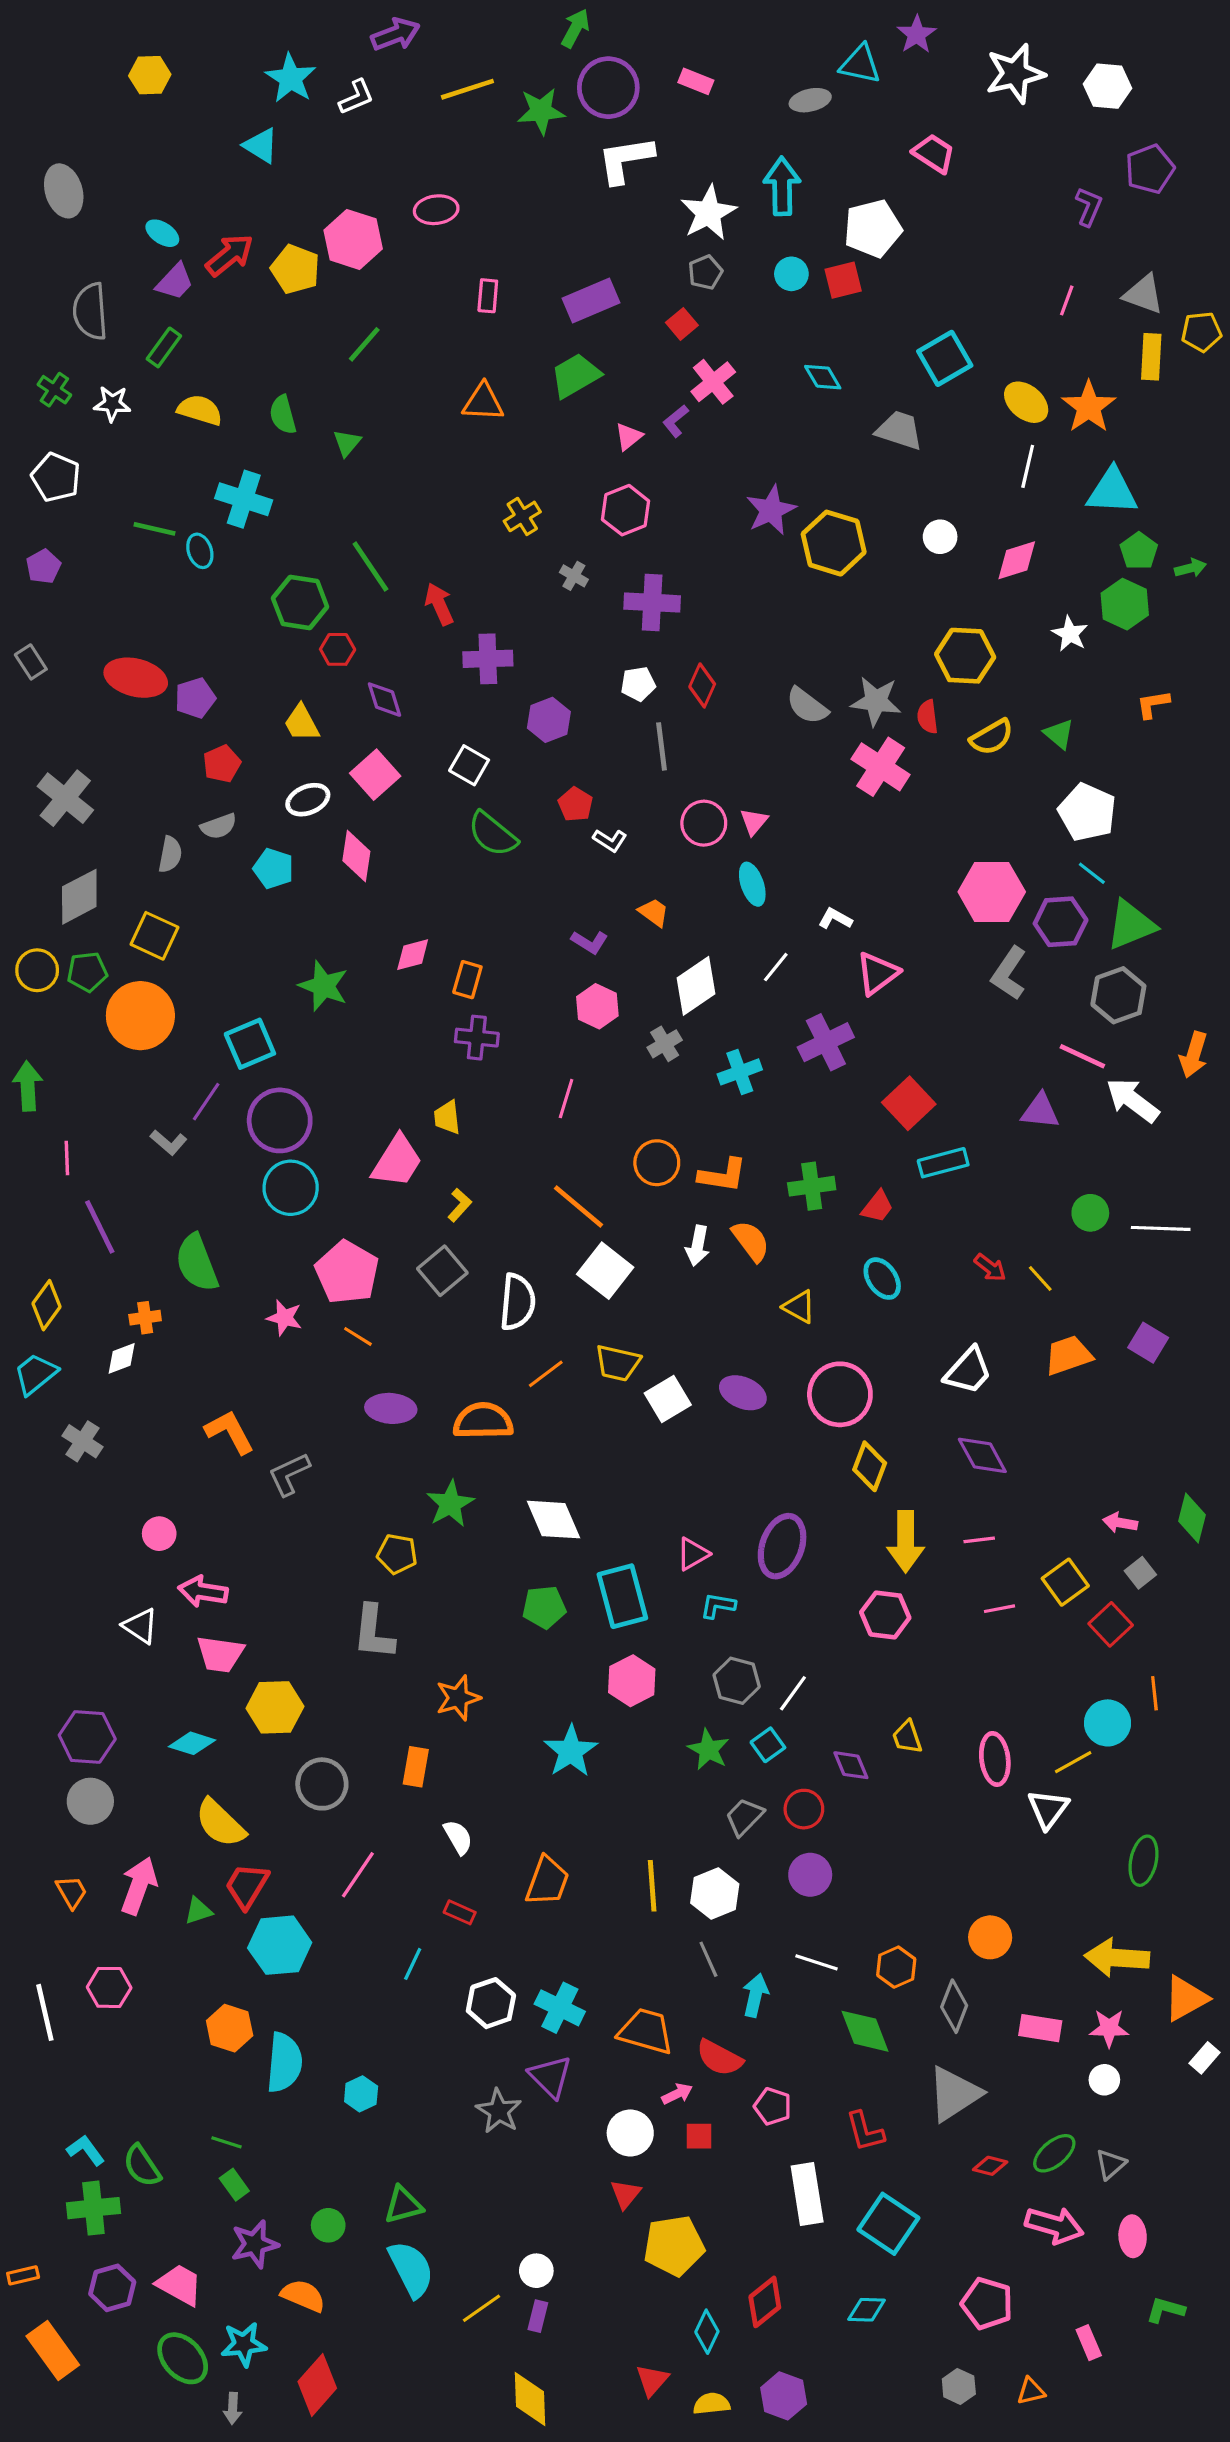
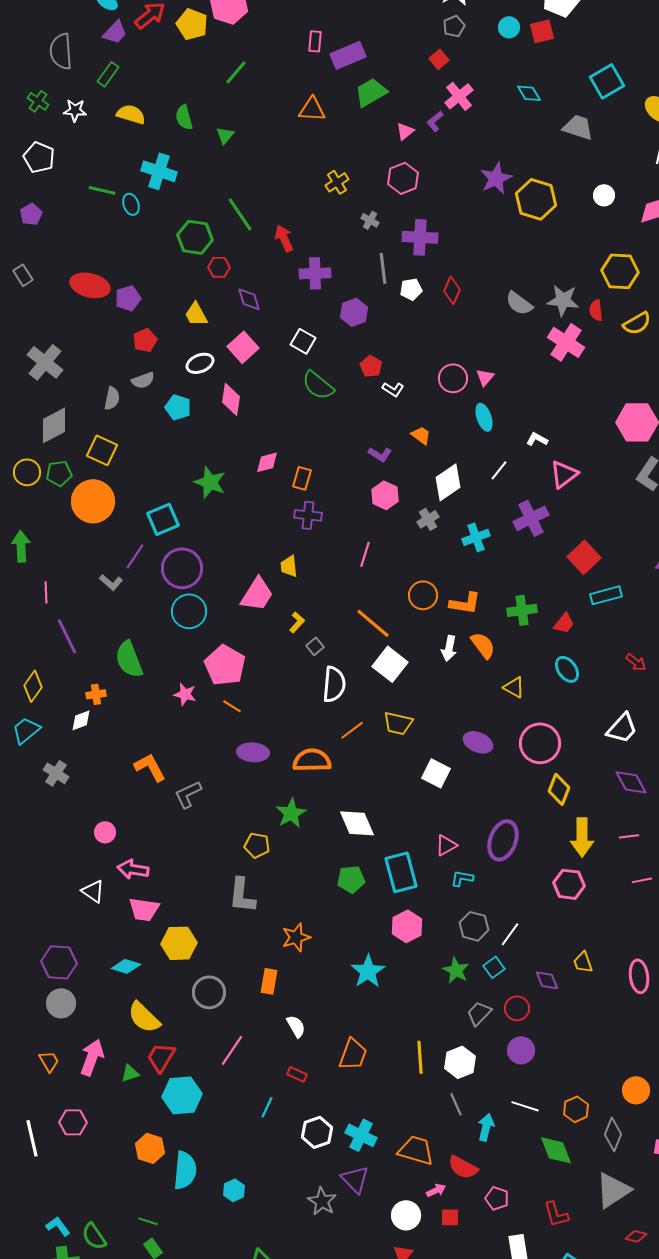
purple rectangle: (591, 300) -> (348, 55), moved
gray line: (662, 746) -> (383, 268), moved
gray square: (442, 1271) -> (315, 646), moved, size x0.6
white square: (668, 1399) -> (436, 773), moved, turned -32

